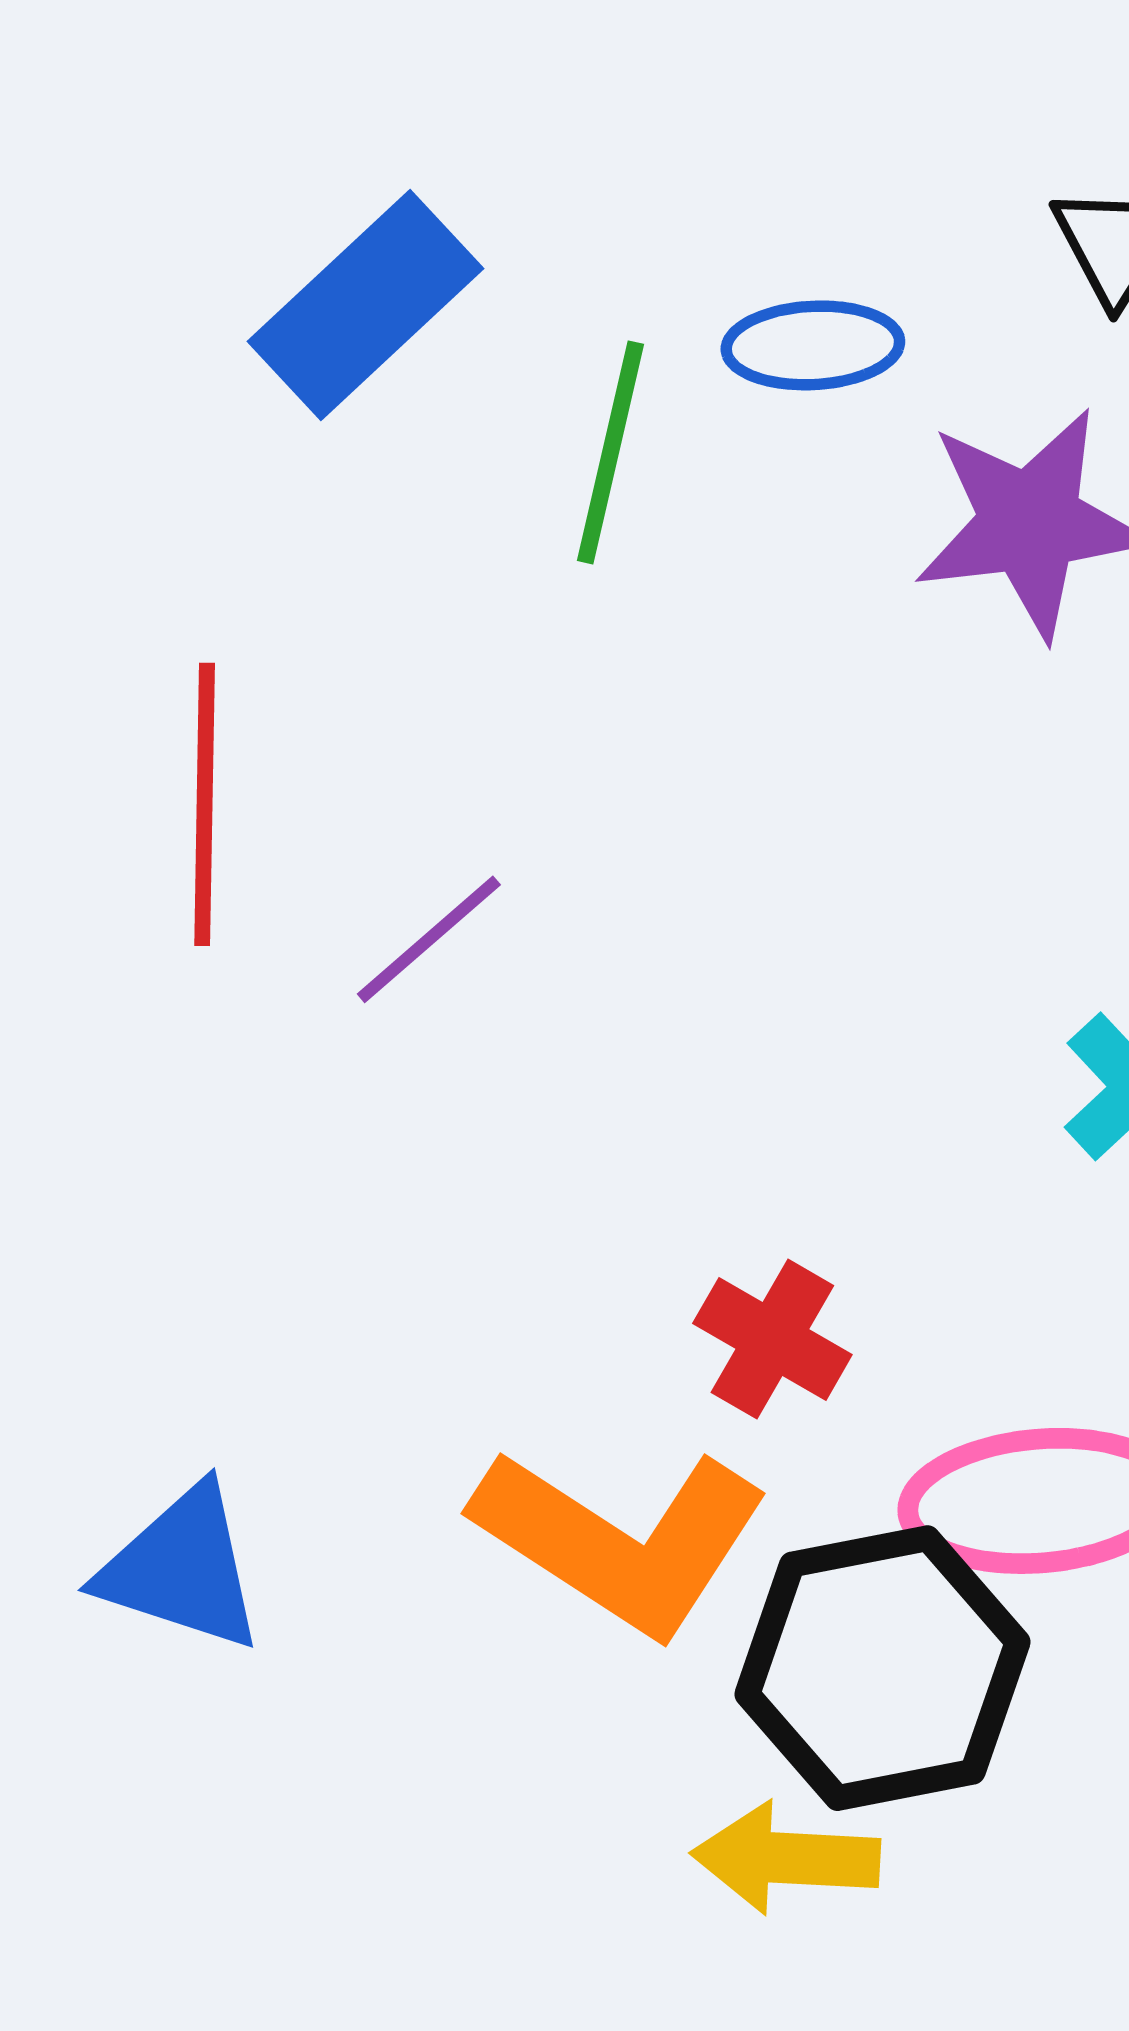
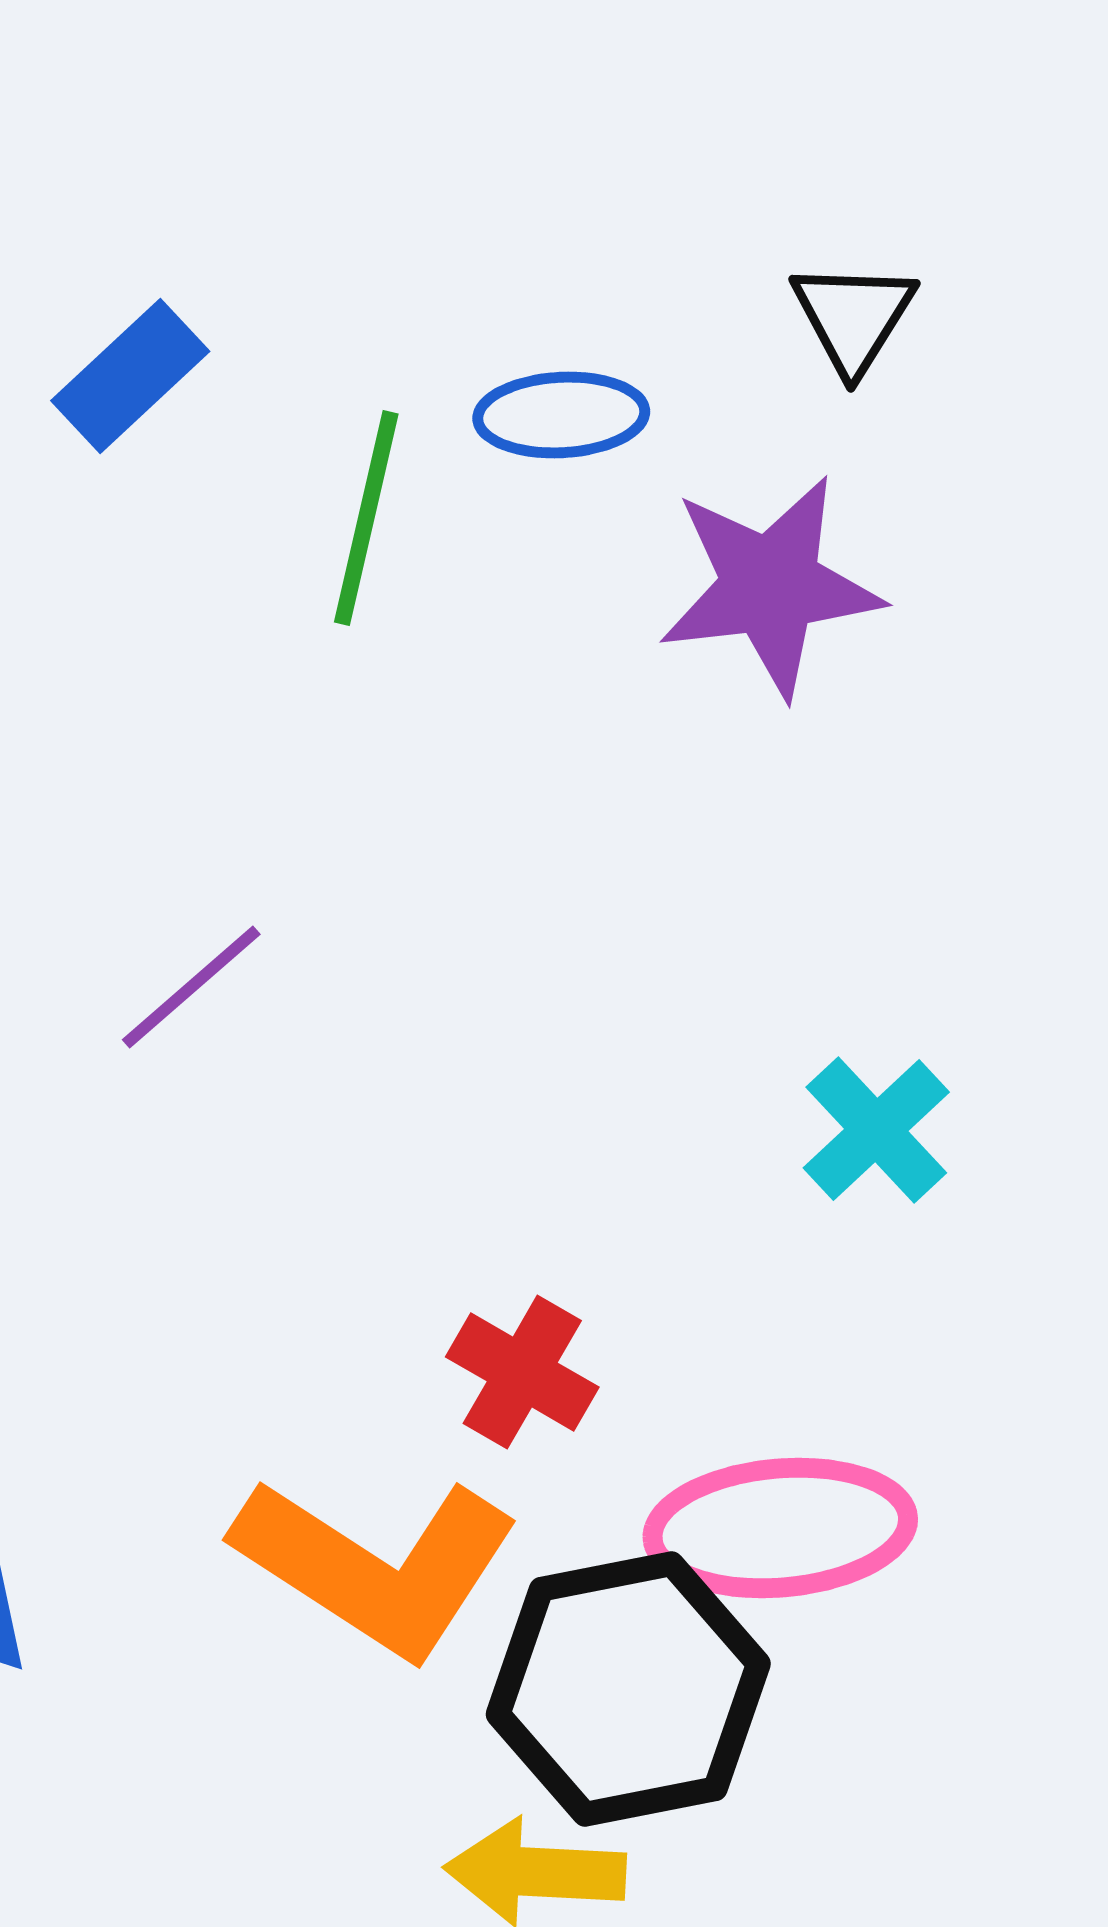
blue rectangle: (365, 305) -> (130, 376), size x0.7

